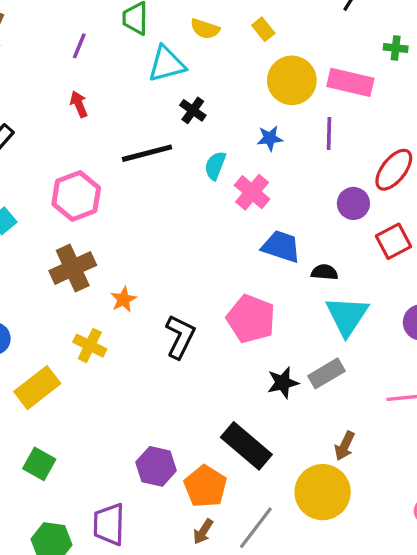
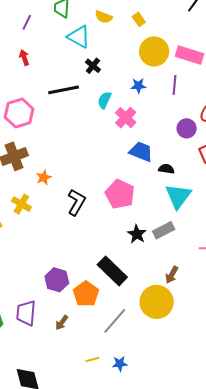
cyan triangle: (167, 64) -> (79, 37), turned 40
black star: (283, 383) -> (137, 234), turned -30
brown arrow: (203, 532) -> (62, 323), moved

